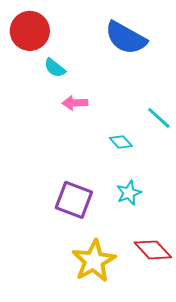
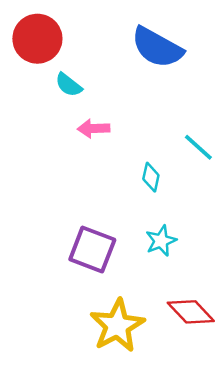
cyan diamond: (121, 142) -> (151, 177), turned 55

